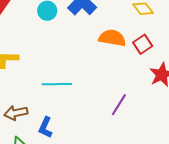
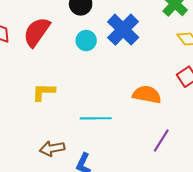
orange semicircle: (112, 38) -> (147, 95), moved

